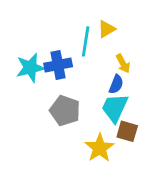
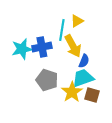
yellow arrow: (123, 64) -> (73, 46), moved, size x1.6
cyan trapezoid: (115, 108) -> (83, 78), turned 45
yellow star: (100, 148) -> (72, 92), moved

